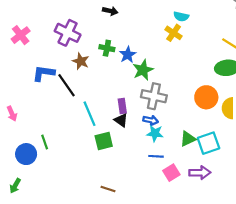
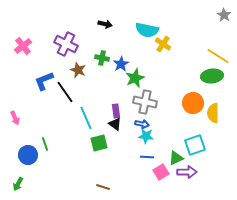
cyan semicircle: (181, 16) -> (147, 30), moved, size x1.6
blue L-shape: (44, 73) -> (44, 81), turned -30
green triangle: (188, 139) -> (176, 158), moved

